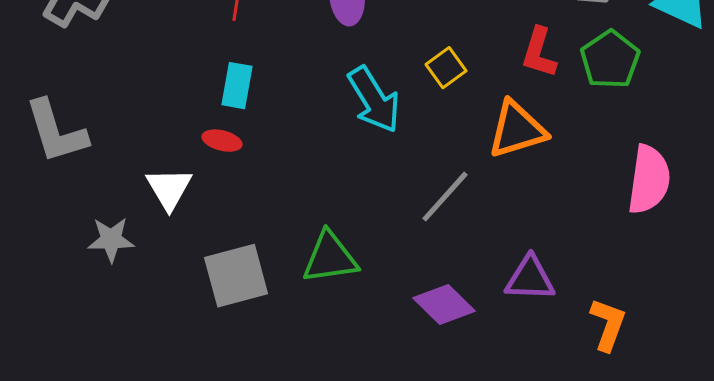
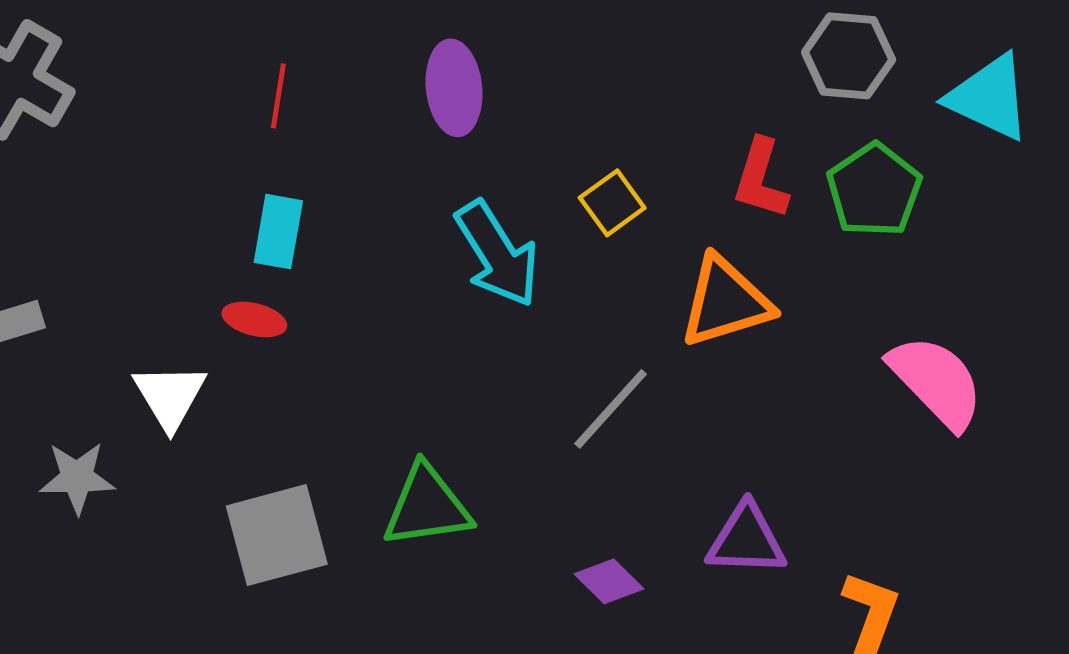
pink semicircle: (649, 180) -> (936, 382), turned -52
purple diamond: (444, 305) -> (609, 581), size x0.7

